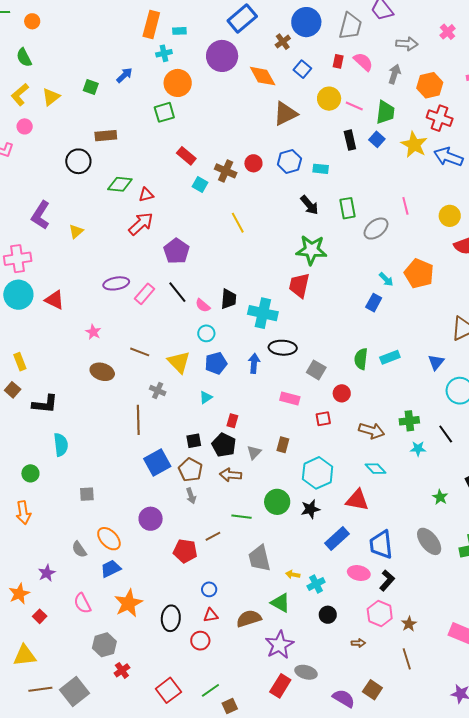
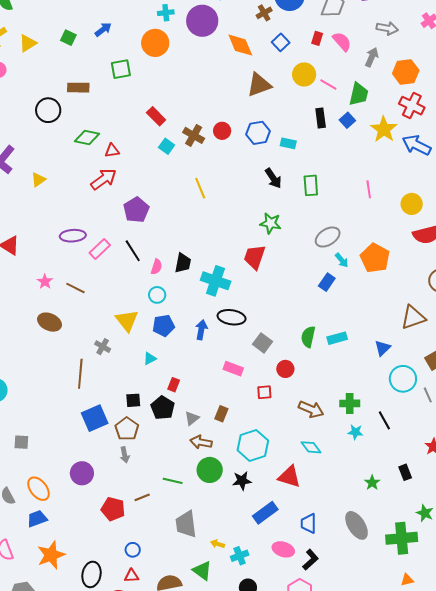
cyan cross: (164, 53) -> (166, 13), moved
green square: (164, 112) -> (121, 69), moved
gray ellipse: (376, 229) -> (328, 237), moved
green star: (311, 250) -> (271, 223), size x0.7
pink semicircle: (203, 305) -> (156, 267), turned -119
brown line: (140, 352) -> (75, 288), moved
brown arrow: (231, 475) -> (201, 442), moved
blue trapezoid: (381, 544) -> (309, 523), size x0.7

